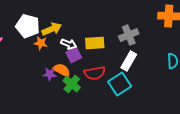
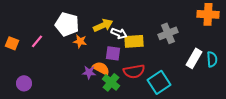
yellow arrow: (52, 29) -> (103, 25), moved
white arrow: (69, 44) -> (119, 33), moved
purple square: (74, 55) -> (113, 53), turned 35
white rectangle: (129, 61) -> (194, 58), moved

